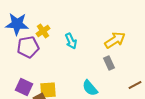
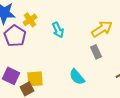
purple pentagon: (28, 47) -> (15, 36), turned -30

